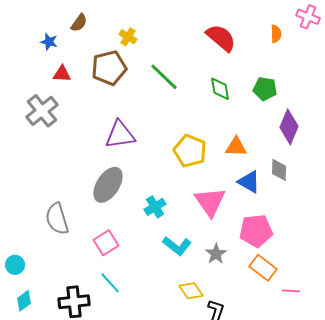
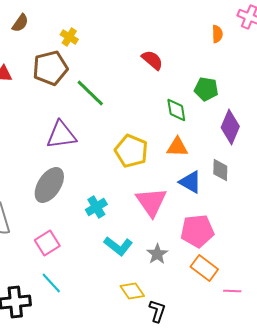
red semicircle: (221, 38) -> (152, 60), moved, size x0.7
green line: (164, 77) -> (90, 93), moved
green diamond: (220, 89) -> (176, 110), moved

